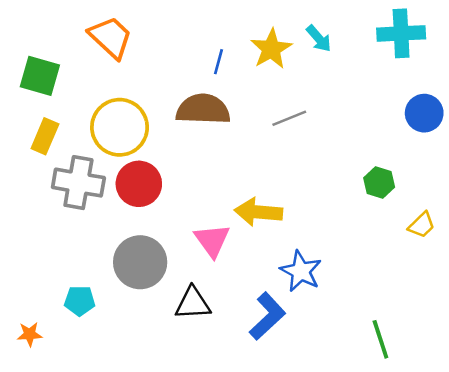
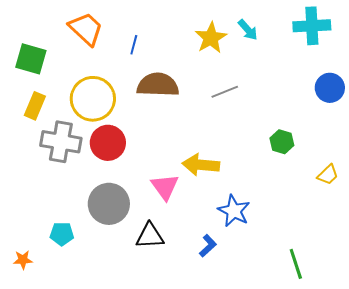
blue line: (219, 62) -> (134, 45), moved
green hexagon: (379, 183) -> (282, 142), moved
blue L-shape: (267, 316) -> (208, 246), size x0.6

